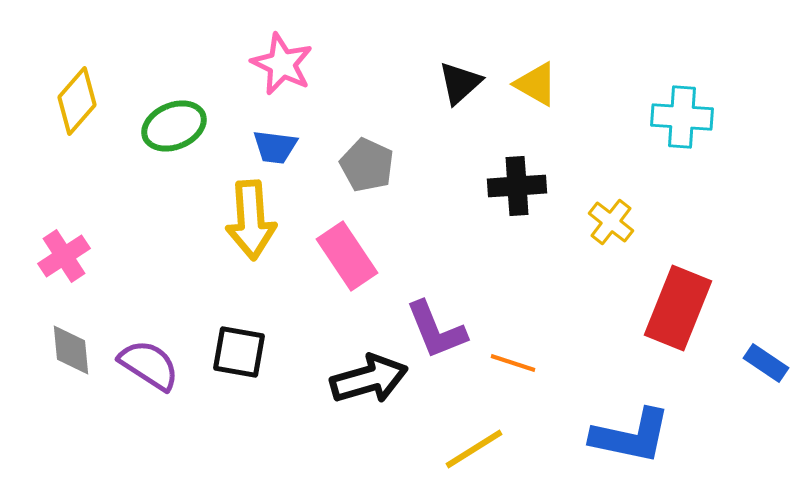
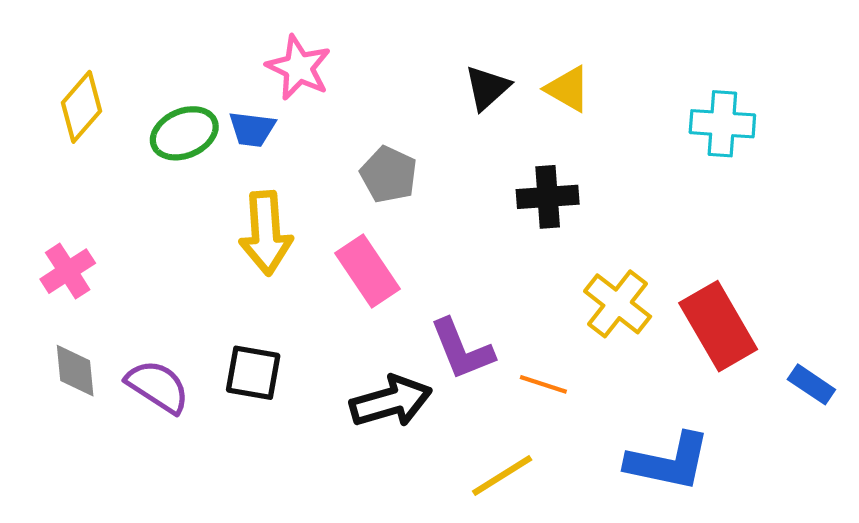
blue trapezoid: (275, 147) -> (252, 129), moved
yellow cross: (611, 222) -> (618, 304), moved, size x1.4
red rectangle: (678, 308) -> (718, 326), turned -52

